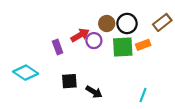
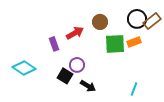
black circle: (127, 23) -> (137, 19), moved
purple circle: (94, 41) -> (77, 65), moved
black square: (69, 81) -> (65, 76), turned 35

